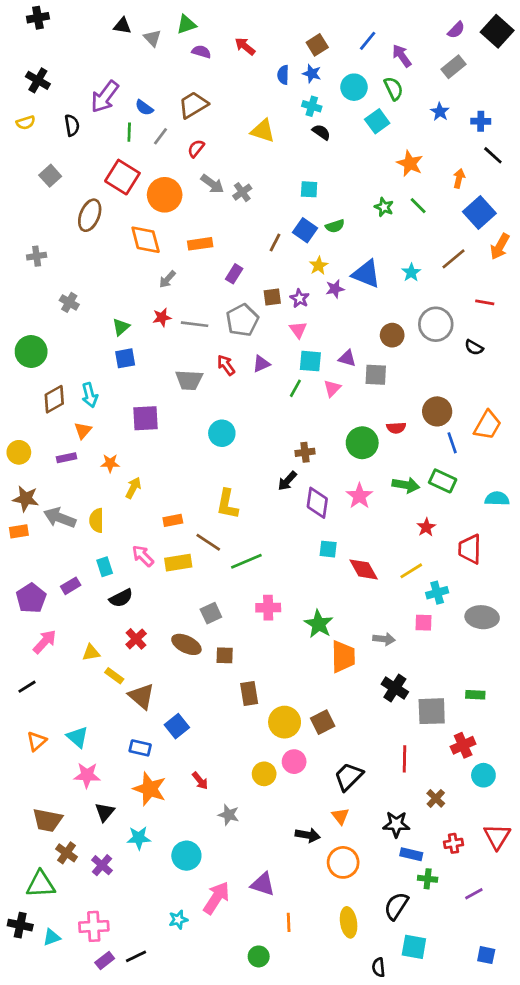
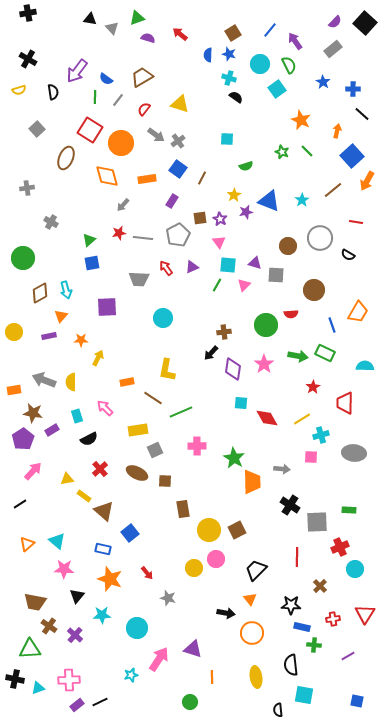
yellow triangle: (263, 131) -> (180, 104), moved
blue square: (305, 230) -> (178, 169), moved
brown circle: (437, 411) -> (314, 290), moved
brown star: (26, 499) -> (33, 413), moved
yellow rectangle: (178, 563) -> (138, 430), moved
black semicircle: (396, 906) -> (291, 665), turned -40

